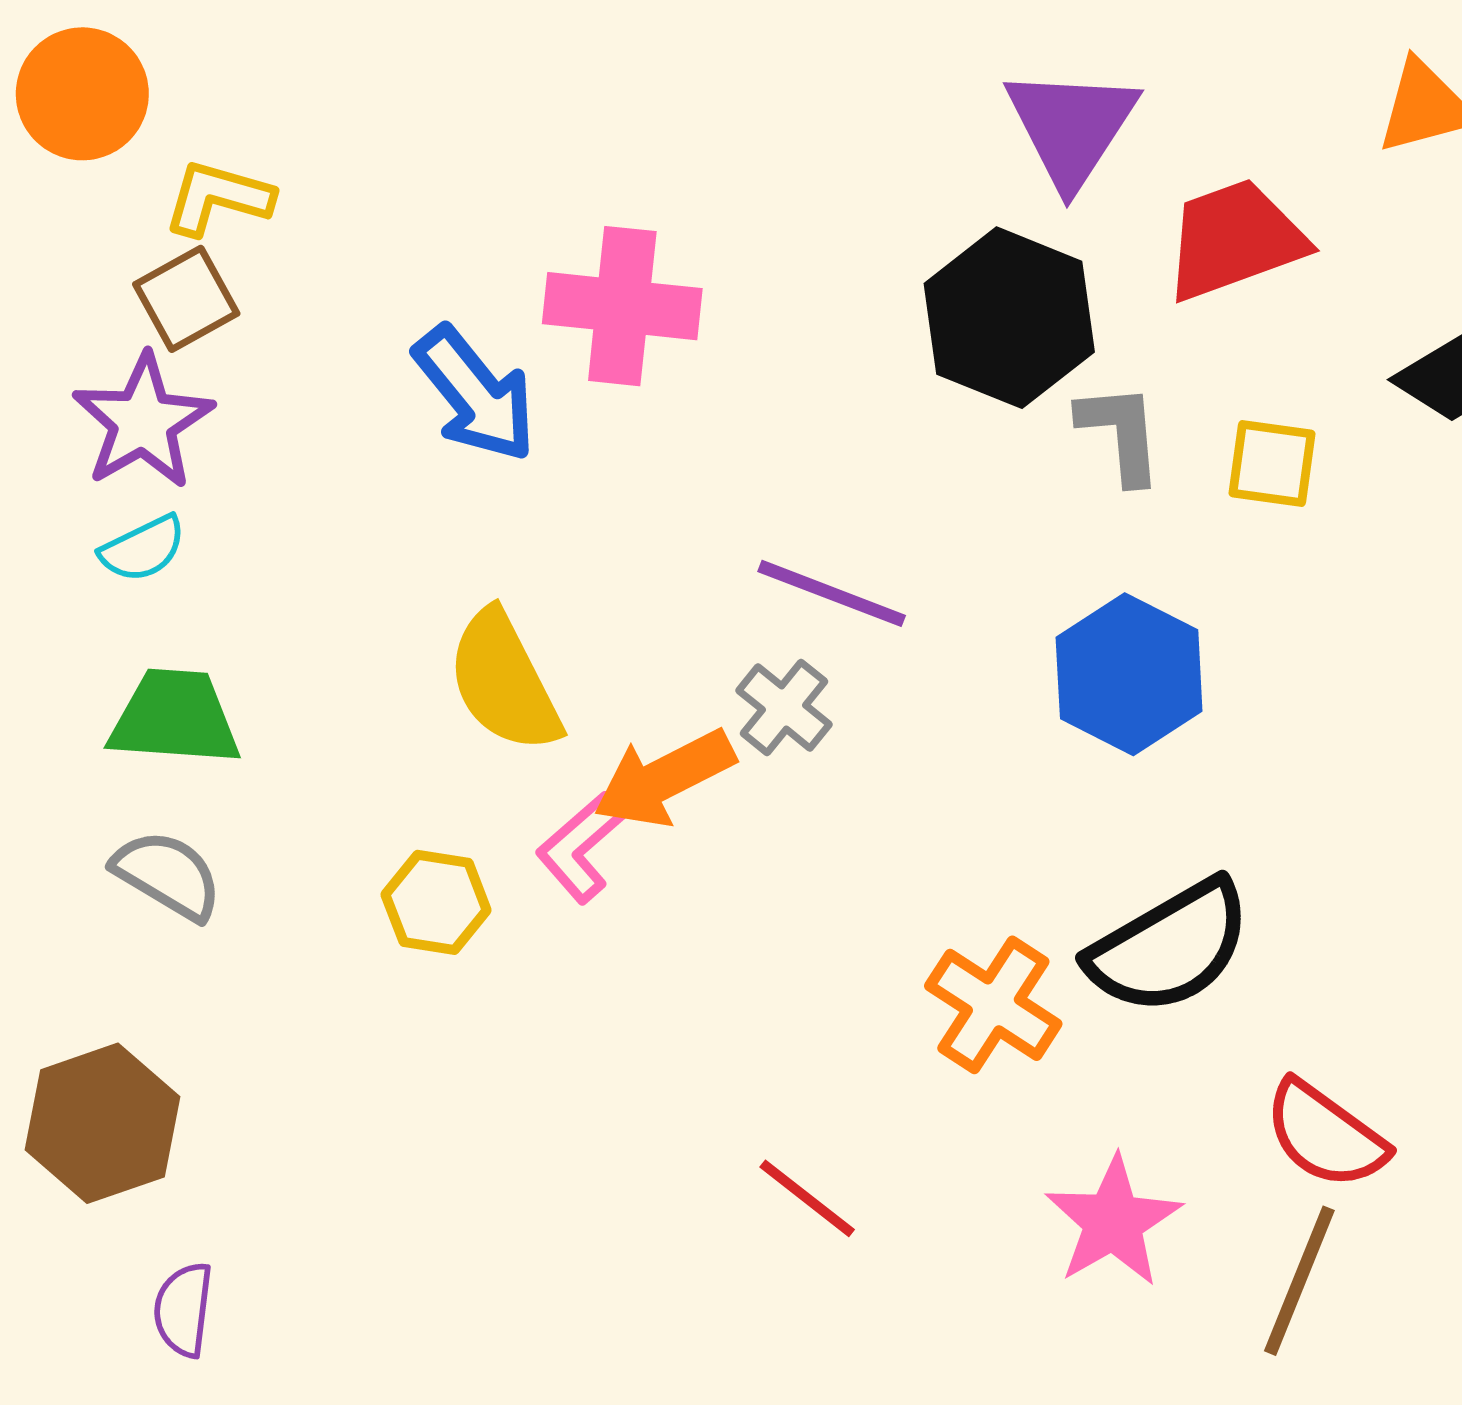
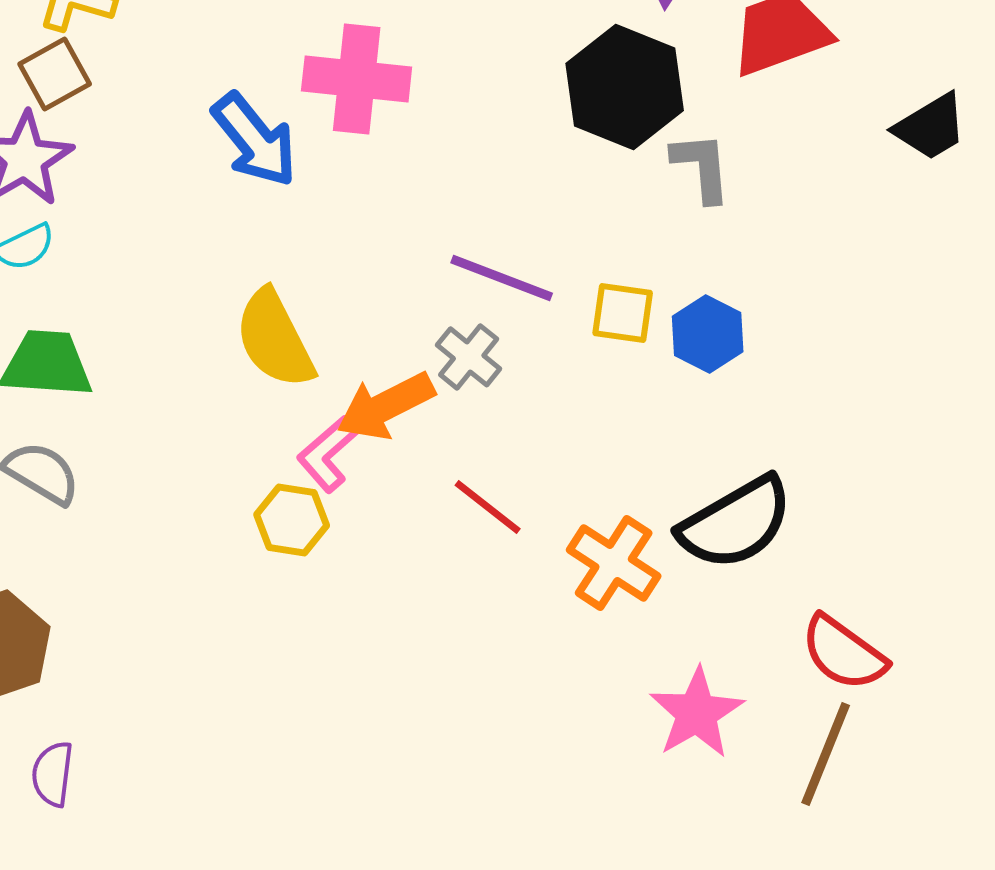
yellow square: (1272, 463) -> (623, 313), moved
blue hexagon: (1129, 674) -> (708, 334), size x0.7
yellow hexagon: (436, 902) -> (292, 520), moved
red line: (807, 1198) -> (488, 507), moved

